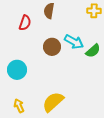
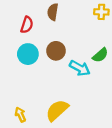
cyan arrow: (74, 42) -> (80, 68), moved
cyan circle: (17, 70) -> (28, 54), moved

